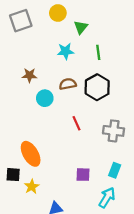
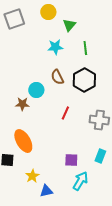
brown star: (29, 75) -> (22, 104), moved
brown semicircle: (68, 84) -> (57, 77), turned -105
red line: (76, 123) -> (65, 113), turned 48
yellow star: (32, 187) -> (32, 176), moved
cyan arrow: (107, 198) -> (80, 181), moved

